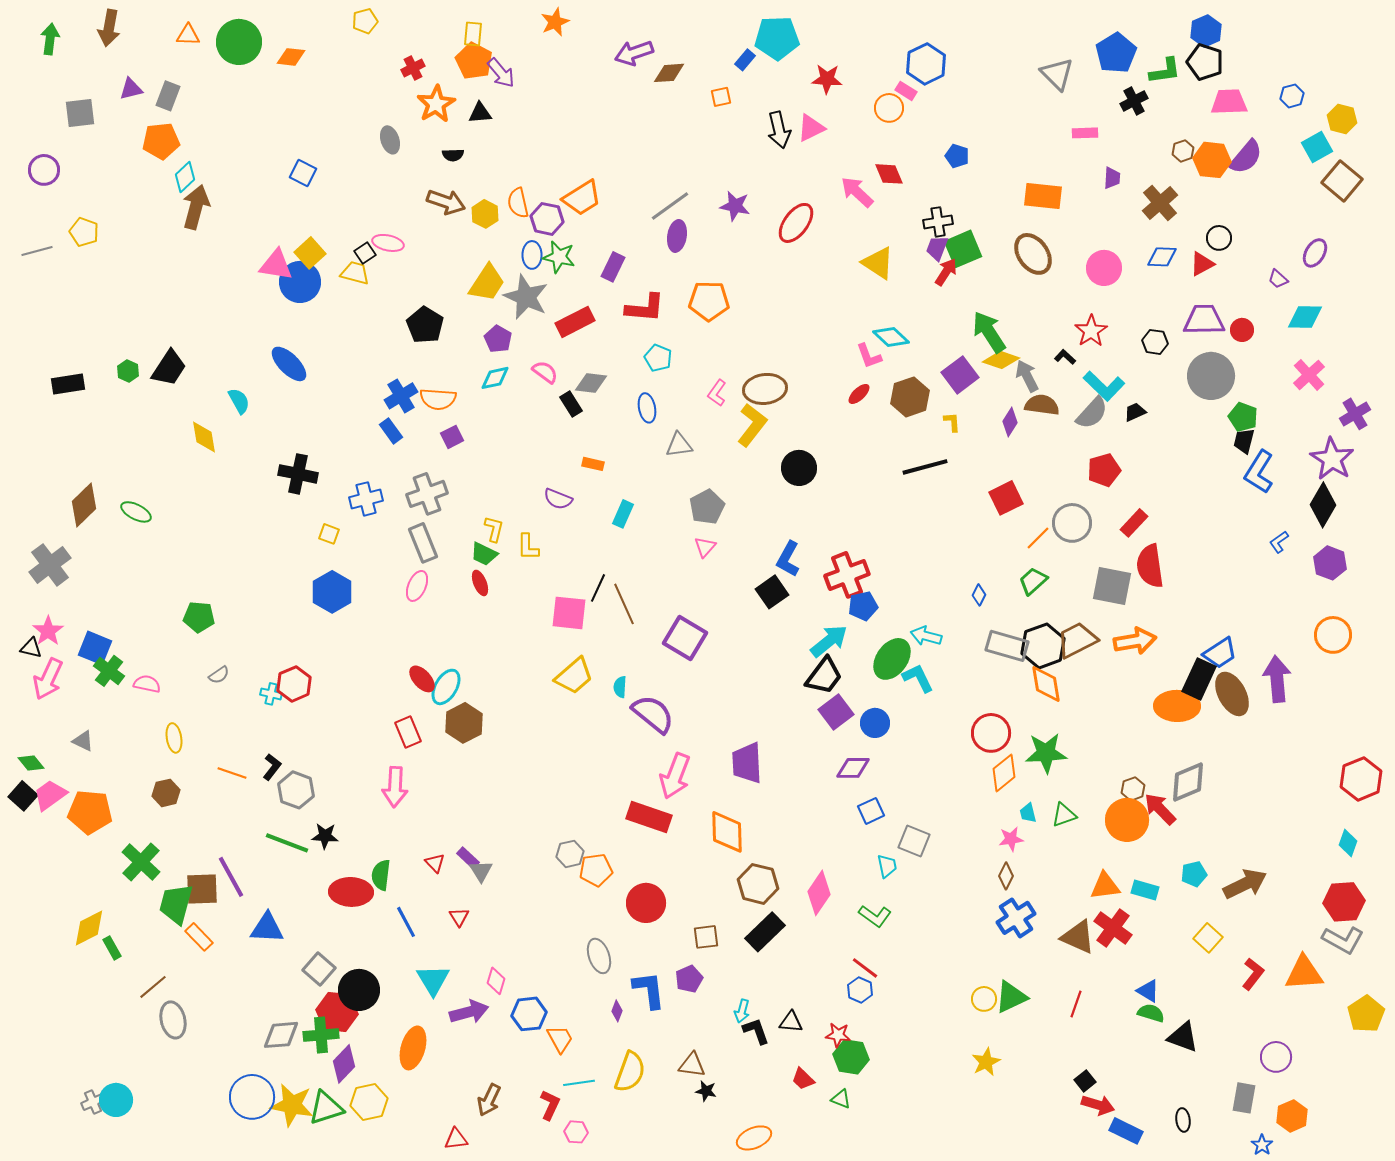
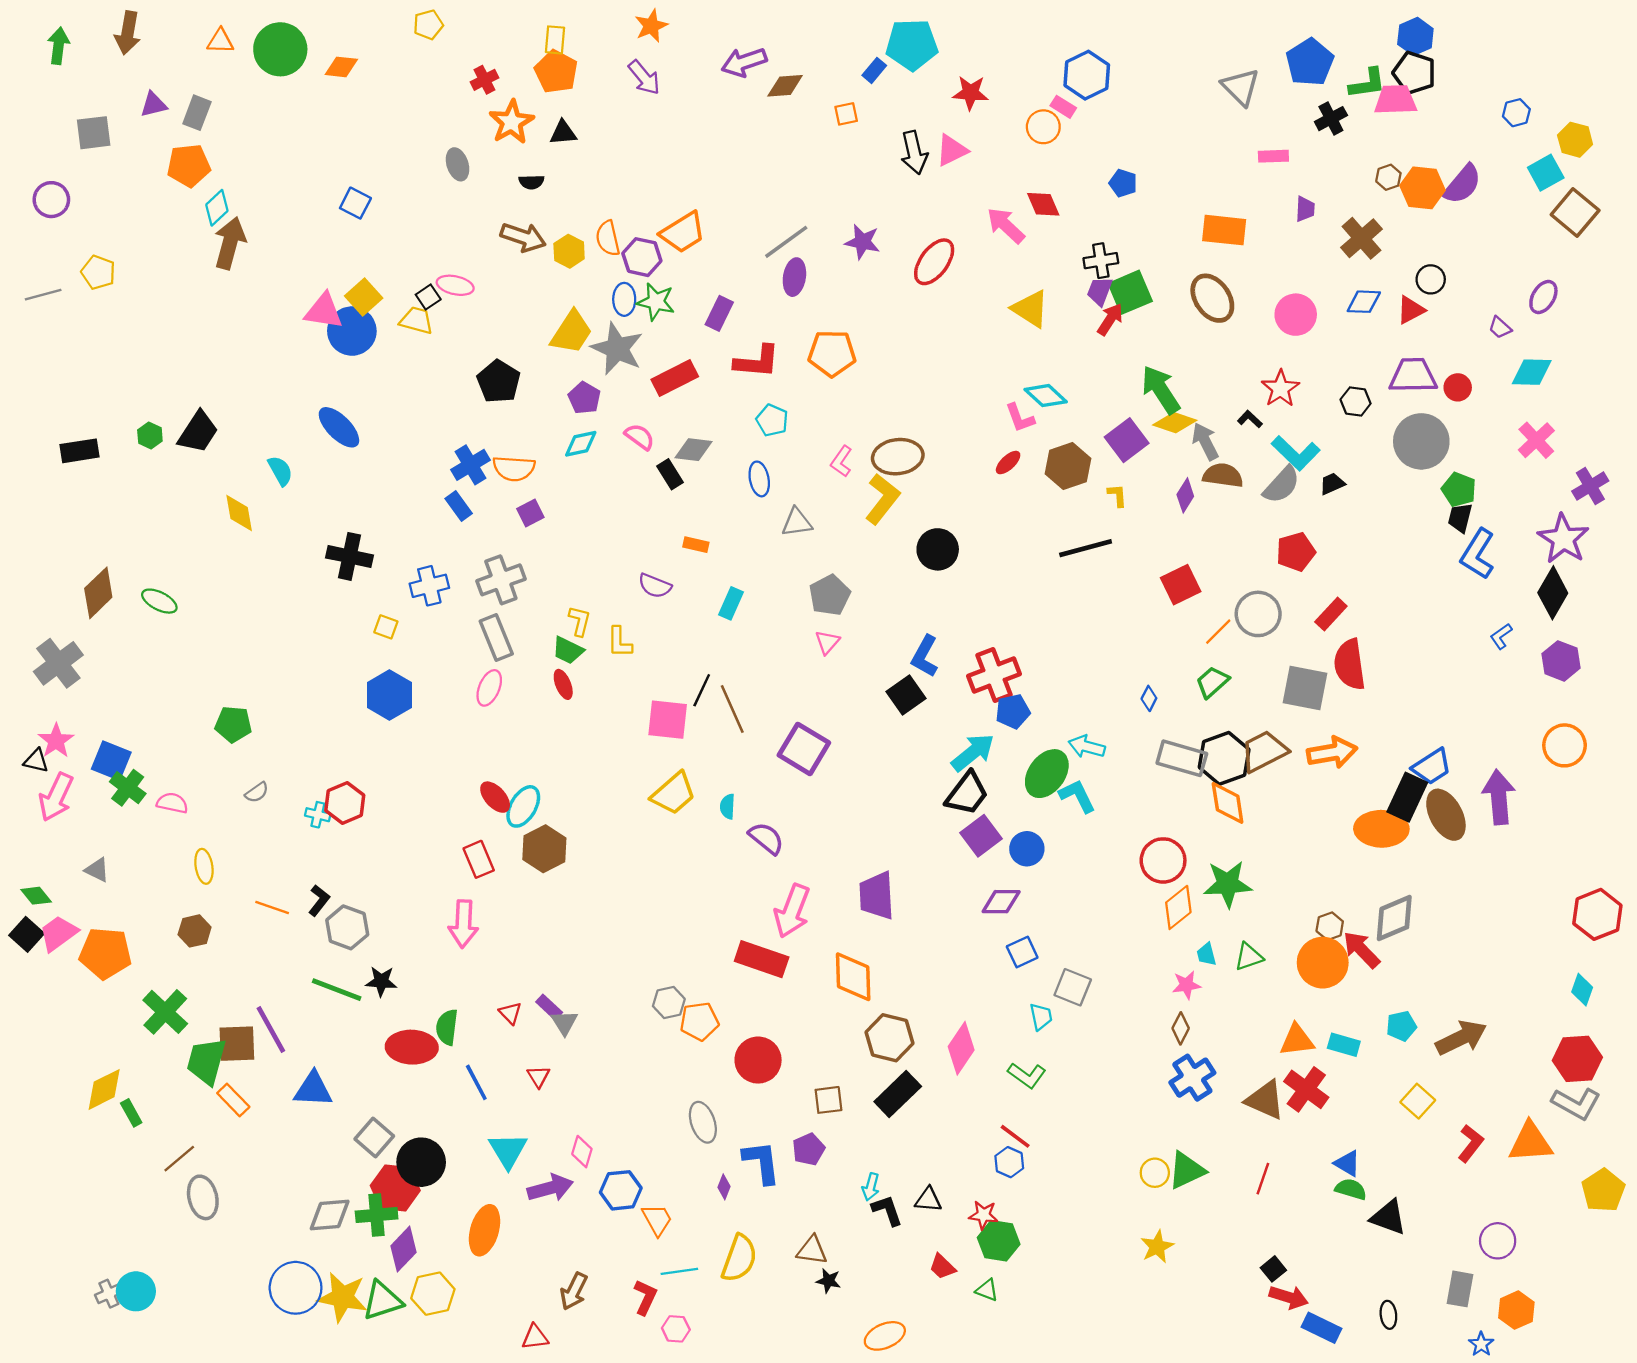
purple arrow: (501, 73) -> (644, 77), moved
pink trapezoid: (1229, 102) -> (1395, 100), moved
purple semicircle: (653, 714) -> (766, 838), size x0.7

